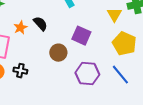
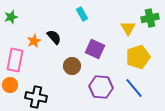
yellow pentagon: (124, 44) -> (138, 57), turned 30
black cross: (20, 71) -> (36, 97), moved, size x1.5

